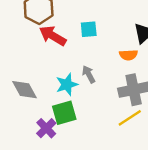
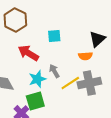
red arrow: (53, 36) -> (28, 53), moved
yellow line: (130, 118) -> (70, 83), moved

